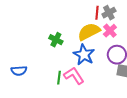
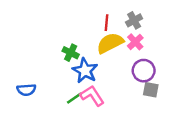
red line: (97, 13) -> (107, 23), moved
blue star: (84, 55) -> (85, 71), moved
green line: (59, 78) -> (74, 98), turned 48

